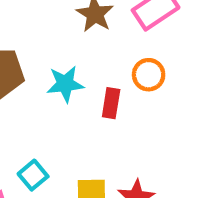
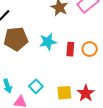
orange circle: (149, 75) -> (90, 49), moved

